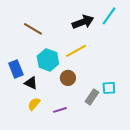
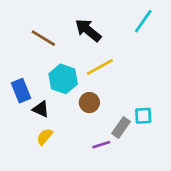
black arrow: (83, 22) -> (88, 30), moved, turned -120
purple line: (60, 110) -> (101, 145), moved

